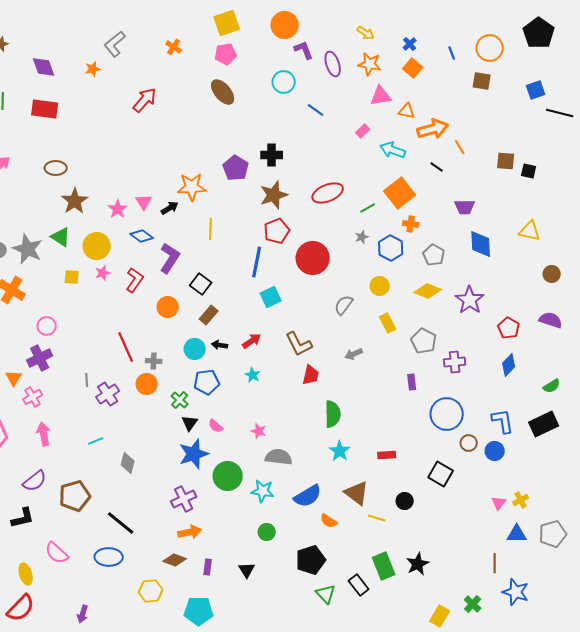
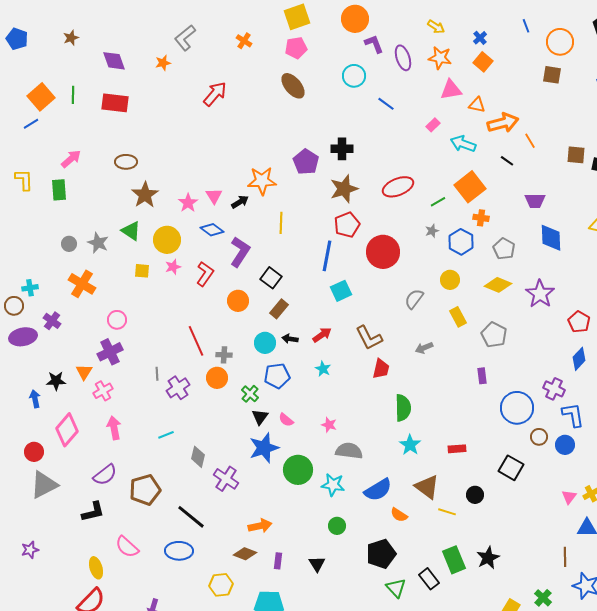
blue line: (452, 53) -> (526, 26), moved
gray star: (28, 249) -> (98, 243), size x0.7
purple cross: (455, 362) -> (554, 389), moved, turned 30
purple cross: (184, 499) -> (226, 479), moved, turned -30

